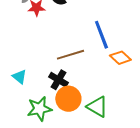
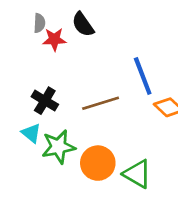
black cross: (58, 80) -> (45, 101), moved
green star: (39, 109) -> (58, 147), moved

